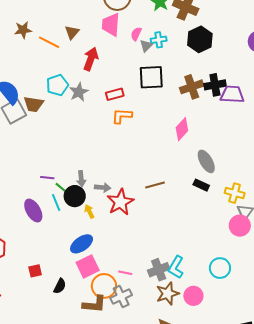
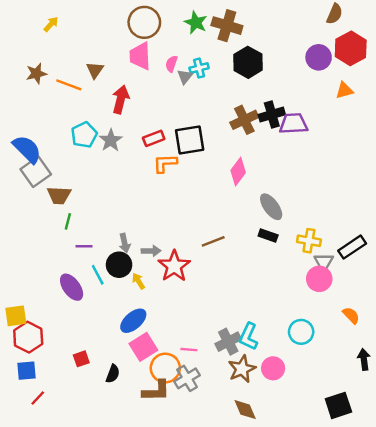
black square: (151, 77) -> (190, 140), moved
brown trapezoid: (34, 104) -> (59, 195), moved
green line: (61, 188) -> (68, 221), moved, turned 72

